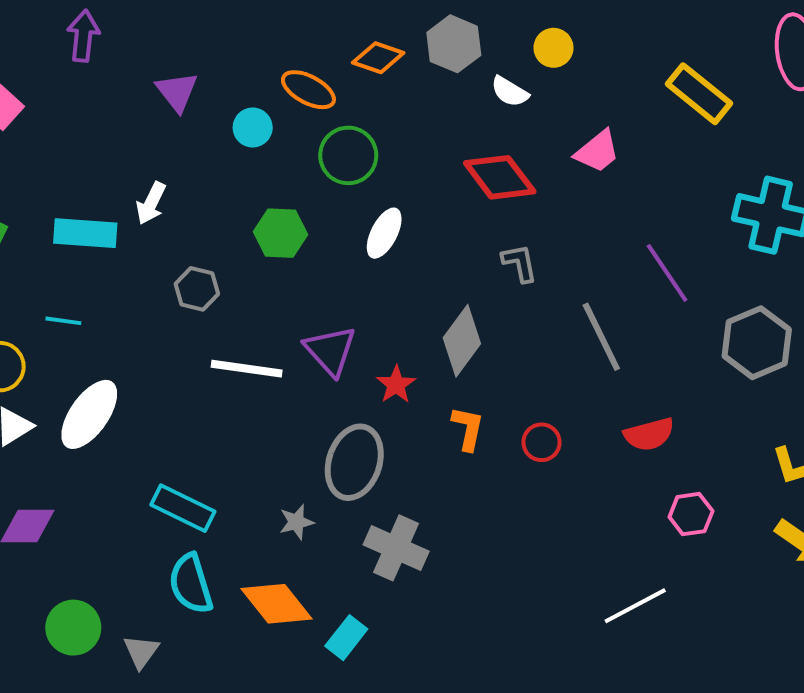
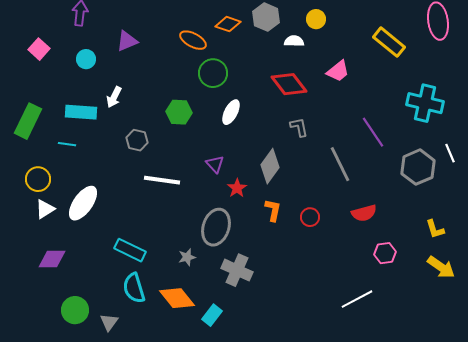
purple triangle: (177, 92) -> (127, 41), turned 45
white semicircle: (510, 92) -> (294, 41), turned 150
cyan circle: (253, 128) -> (86, 59), moved
cyan line: (63, 321) -> (67, 144), moved
purple triangle: (330, 351) -> (215, 164), moved, size x0.7

